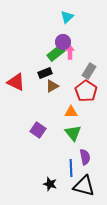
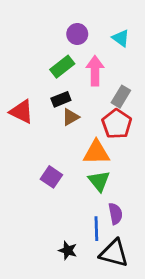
cyan triangle: (67, 17) -> (121, 38), moved, turned -40
purple circle: (63, 42) -> (77, 34), moved
pink arrow: (70, 52) -> (95, 71), size x1.5
green rectangle: (56, 53) -> (62, 67), moved
orange triangle: (71, 112) -> (96, 152), size x1.5

